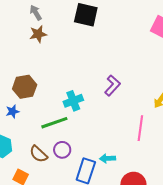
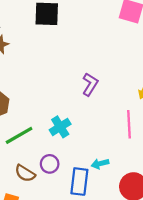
cyan cross: (73, 101) -> (60, 127), moved
green line: (54, 123) -> (19, 135), moved

